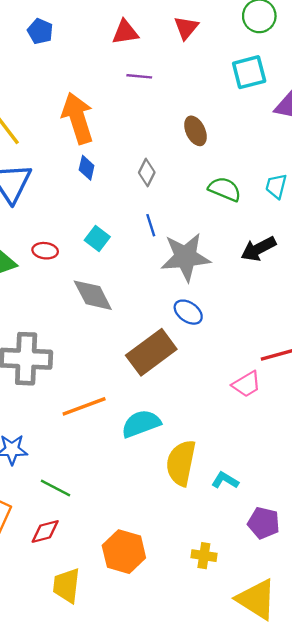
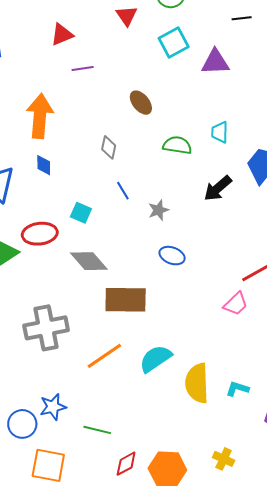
red triangle: (186, 28) -> (127, 16), moved
orange arrow: (78, 118) -> (40, 116), turned 36
blue diamond: (87, 168) -> (44, 165), moved
red ellipse: (45, 251) -> (40, 234), size x1.6
gray star: (186, 257) -> (159, 210), size x0.5
brown rectangle: (151, 352) -> (126, 300), moved, turned 51
red diamond: (45, 531) -> (126, 464), moved
yellow cross: (204, 556) -> (224, 459), moved, turned 30

